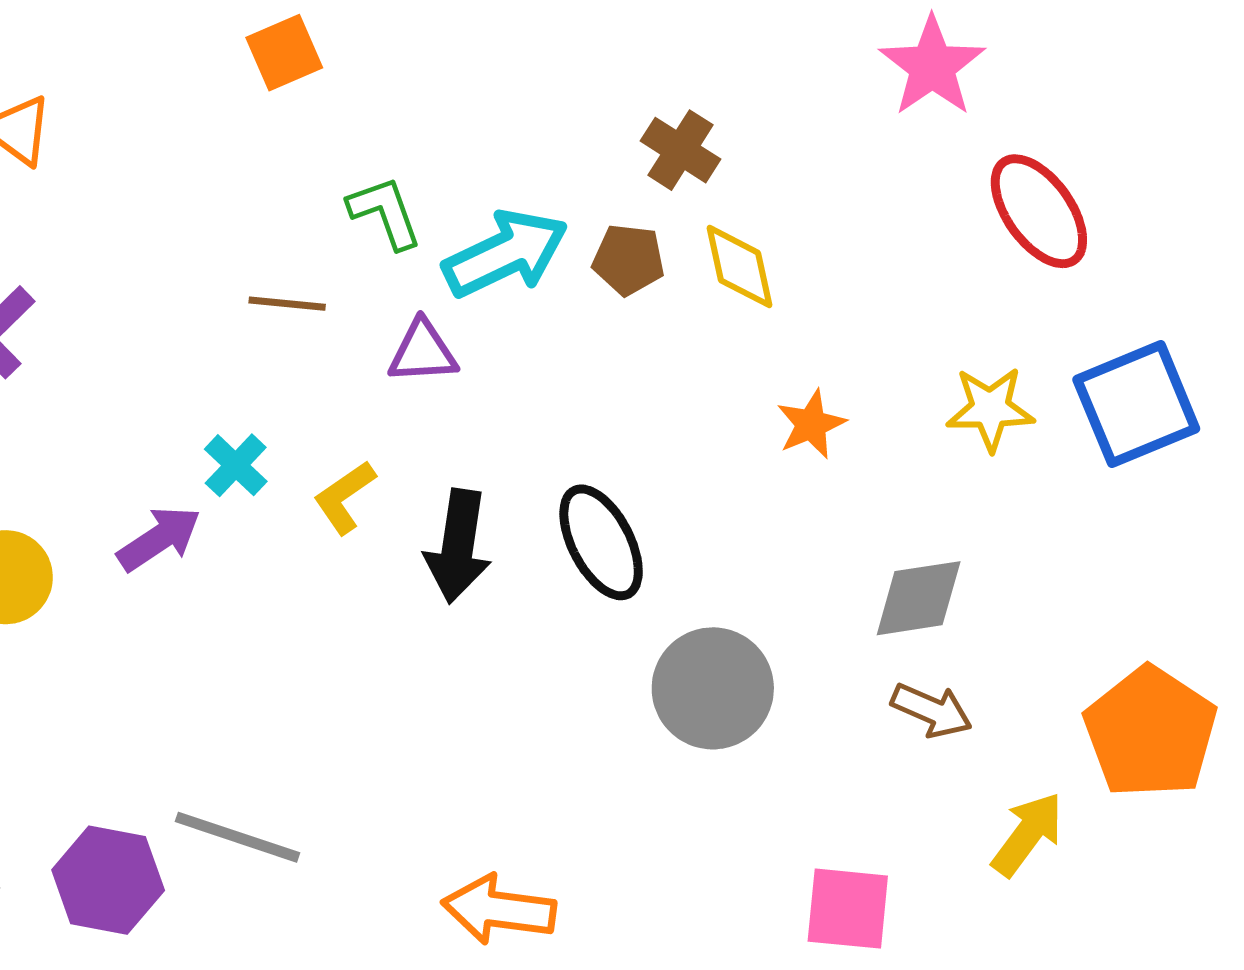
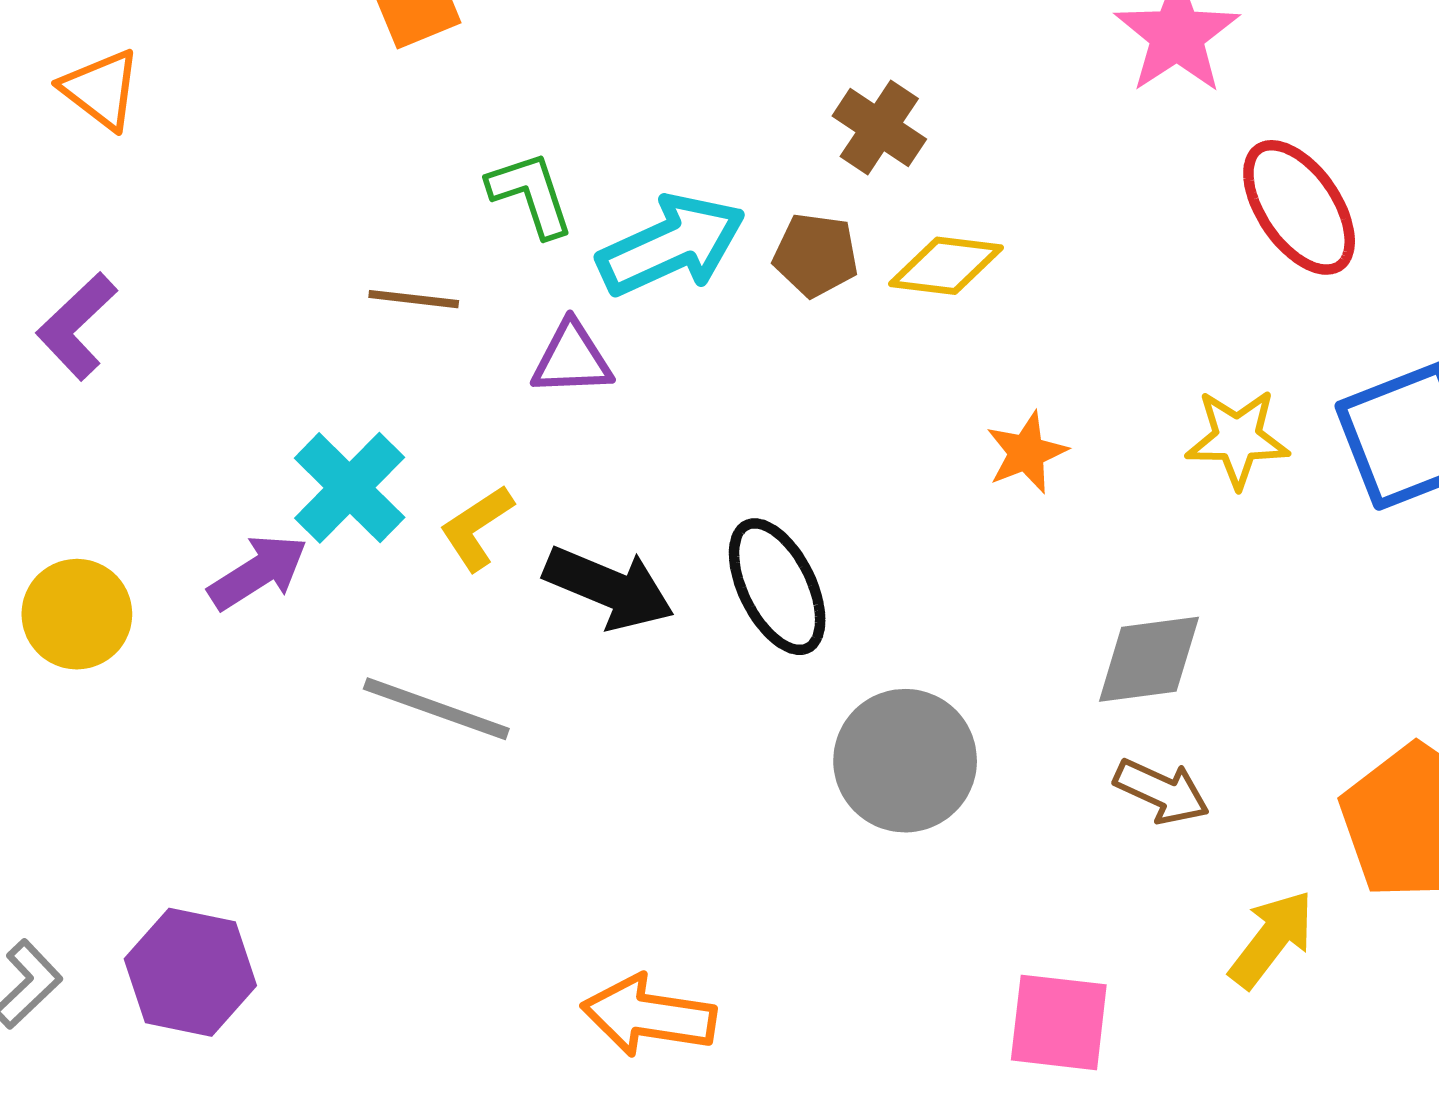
yellow diamond: (739, 267) -> (946, 266), turned -72
cyan cross: (236, 465) -> (350, 488), size x1.5
black arrow: (458, 546) -> (609, 588), turned -77
gray line: (237, 837) -> (436, 709), moved

